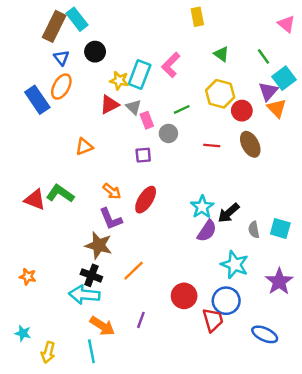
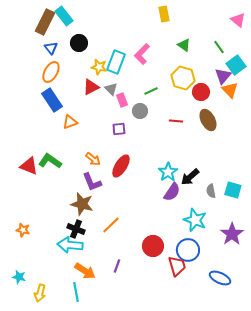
blue rectangle: (37, 100) -> (52, 100), moved

